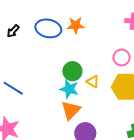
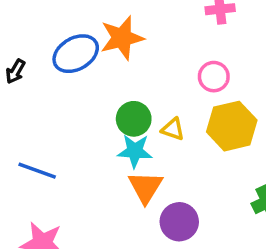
orange star: (76, 25) -> (122, 38), size x1.4
blue ellipse: (48, 28) -> (76, 54), turned -30

